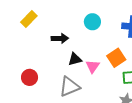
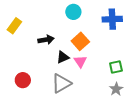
cyan circle: (92, 22) -> (73, 12), moved
orange square: (116, 58) -> (80, 41), moved

